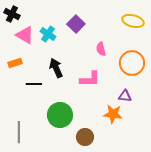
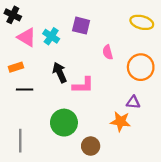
purple square: (76, 24) -> (81, 26), turned -30
pink L-shape: (90, 79) -> (83, 85), moved
black line: (34, 84) -> (25, 90), moved

